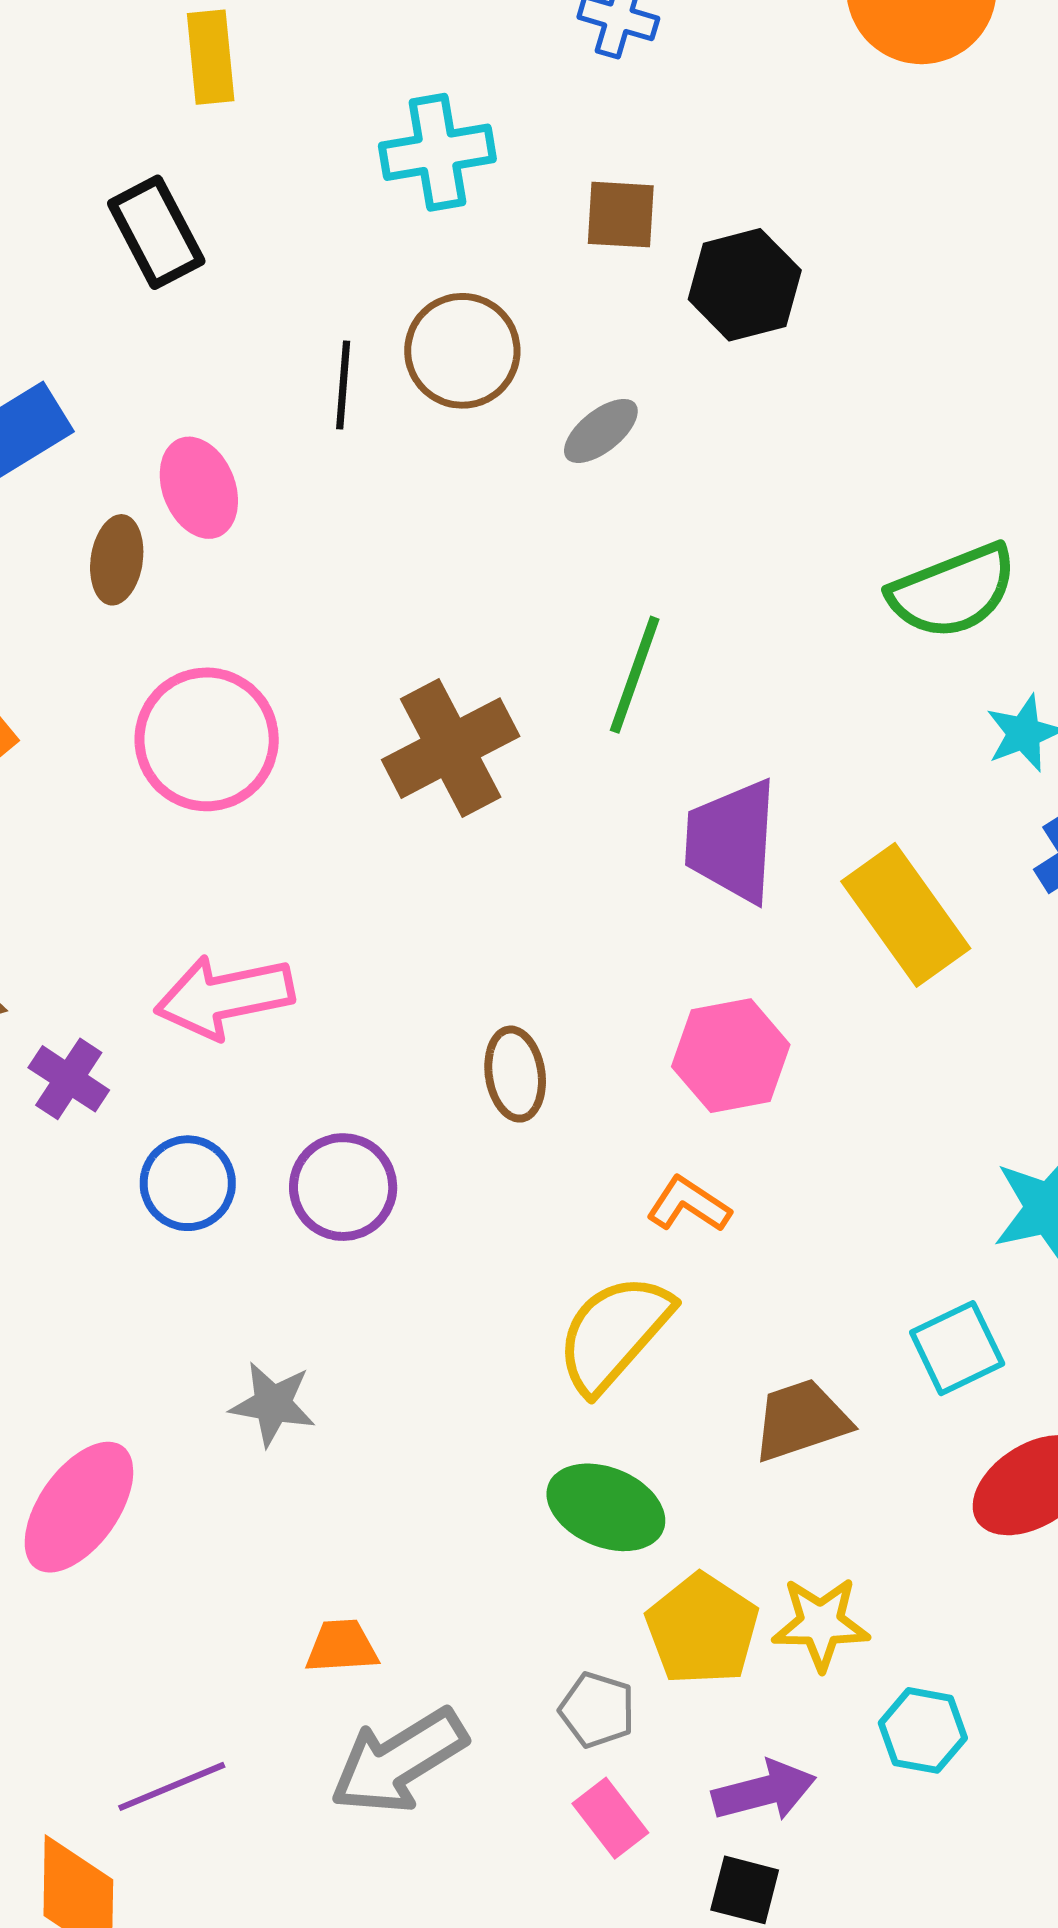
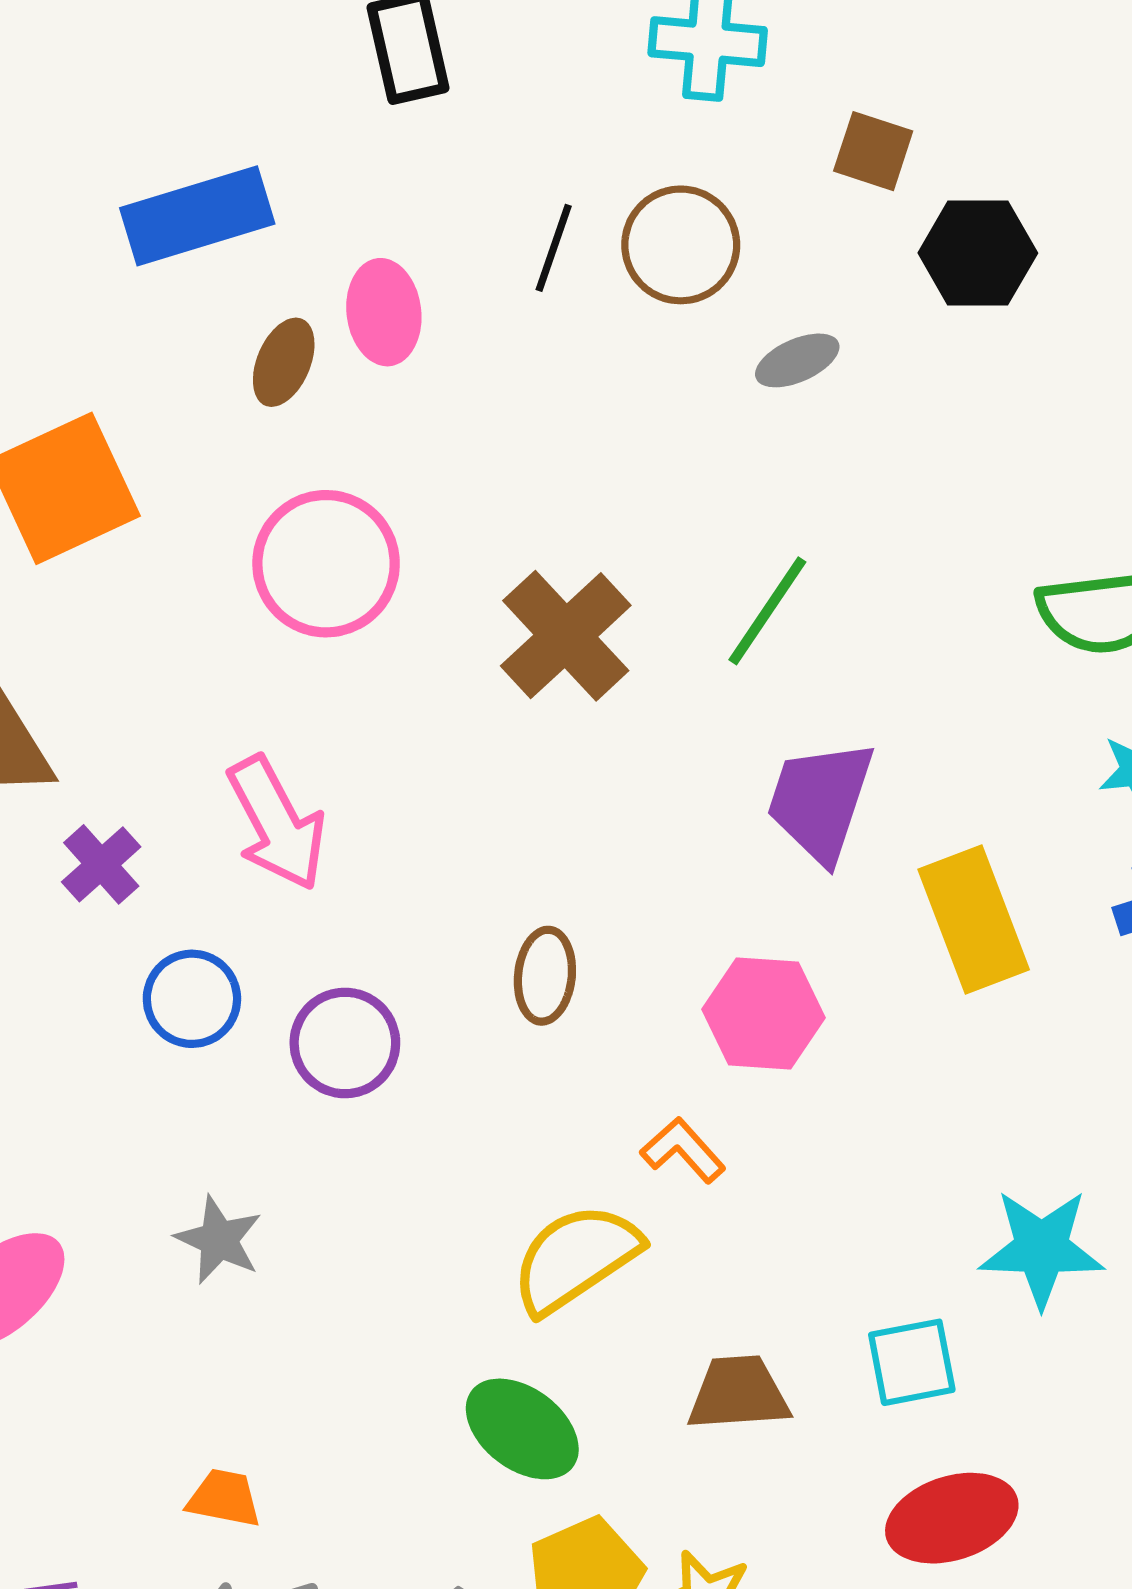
brown cross: (451, 748) -> (566, 636), turned -30
pink arrow: (224, 997) -> (277, 823), turned -121

